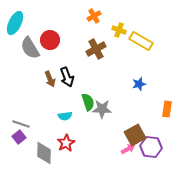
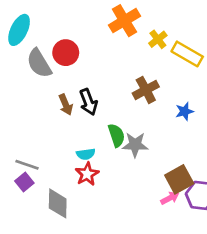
orange cross: (94, 16) -> (124, 21), size x1.6
yellow cross: (119, 30) -> (158, 39), turned 32
brown cross: (96, 49) -> (146, 90), moved
red star: (66, 143) -> (87, 174), moved

